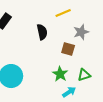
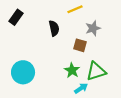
green triangle: (84, 75) -> (96, 71), size x1.5

